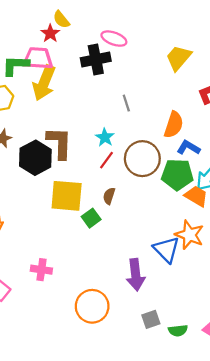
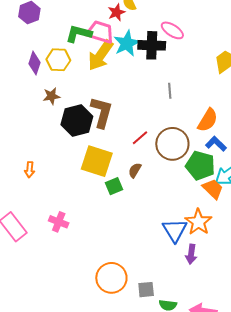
cyan star: (105, 137) -> (127, 43), moved, size x1.5
purple arrow: (136, 275) -> (191, 254), moved, size x0.7
orange circle: (92, 306) -> (111, 278), moved

